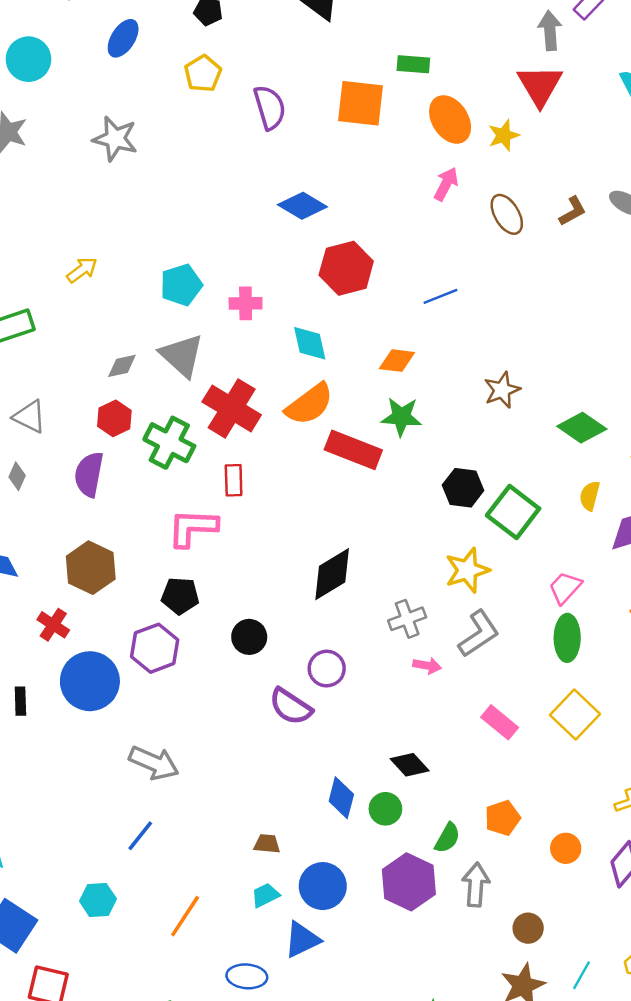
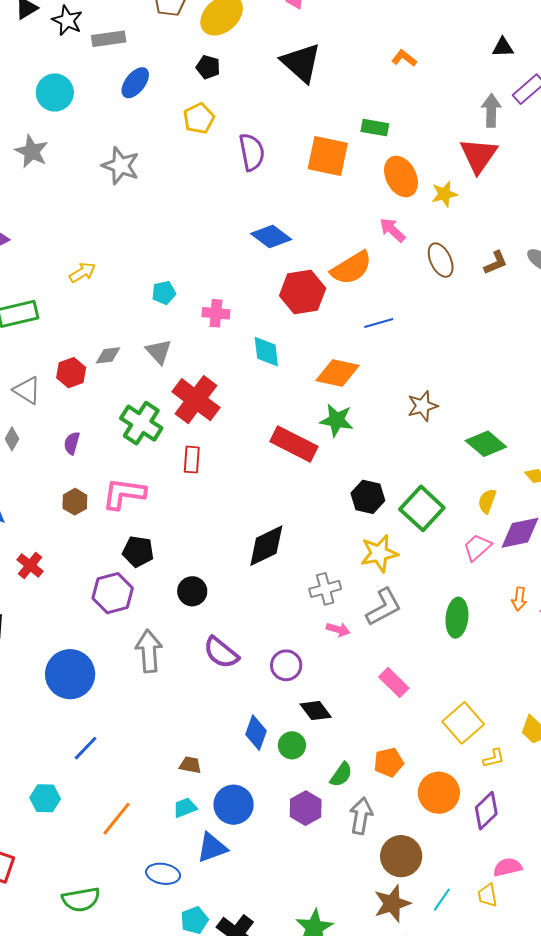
pink arrow: (446, 184) -> (392, 230), turned -80
cyan pentagon: (181, 285) -> (164, 293), size x0.7
gray triangle: (182, 355) -> (159, 352), size x0.7
orange diamond: (397, 361) -> (337, 373), size x1.4
orange semicircle: (309, 404) -> (351, 268), moved
red hexagon: (114, 418) -> (71, 373), moved
purple semicircle: (89, 474) -> (72, 443), size x0.6
black hexagon: (463, 488) -> (368, 497), moved
pink L-shape: (193, 528) -> (124, 494), moved
brown hexagon: (91, 568) -> (75, 502), moved, size x0.6
pink trapezoid: (565, 588) -> (477, 547), moved
purple circle: (327, 669) -> (286, 665), moved
blue circle: (90, 681) -> (70, 674), moved
yellow square: (575, 714) -> (463, 723), moved
gray arrow: (154, 763) -> (149, 651), moved, turned -123
orange circle: (566, 848) -> (439, 793), size x1.6
purple hexagon: (409, 882) -> (306, 808), size x0.7
brown circle: (528, 928) -> (401, 856), size x1.6

